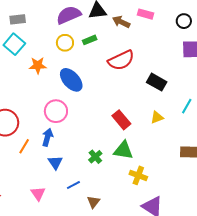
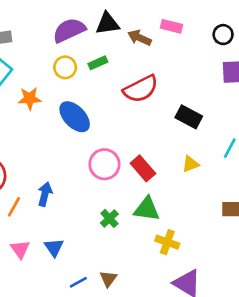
pink circle: (56, 111) -> (104, 164), moved
blue triangle: (55, 163) -> (54, 247), moved
blue line: (73, 185) -> (78, 282), moved
pink triangle: (38, 194) -> (20, 249), moved

